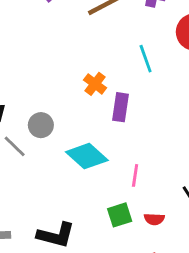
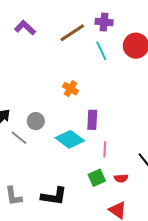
cyan line: (146, 59) -> (101, 51), moved
purple rectangle: (120, 107) -> (92, 120), moved

